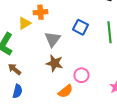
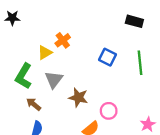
orange cross: (40, 12) -> (63, 40), turned -32
gray triangle: (52, 39) -> (54, 80), moved

